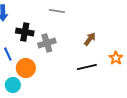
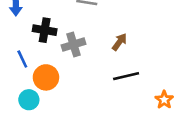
brown arrow: (90, 39) -> (120, 42), moved
orange star: (116, 58) -> (164, 100), moved

